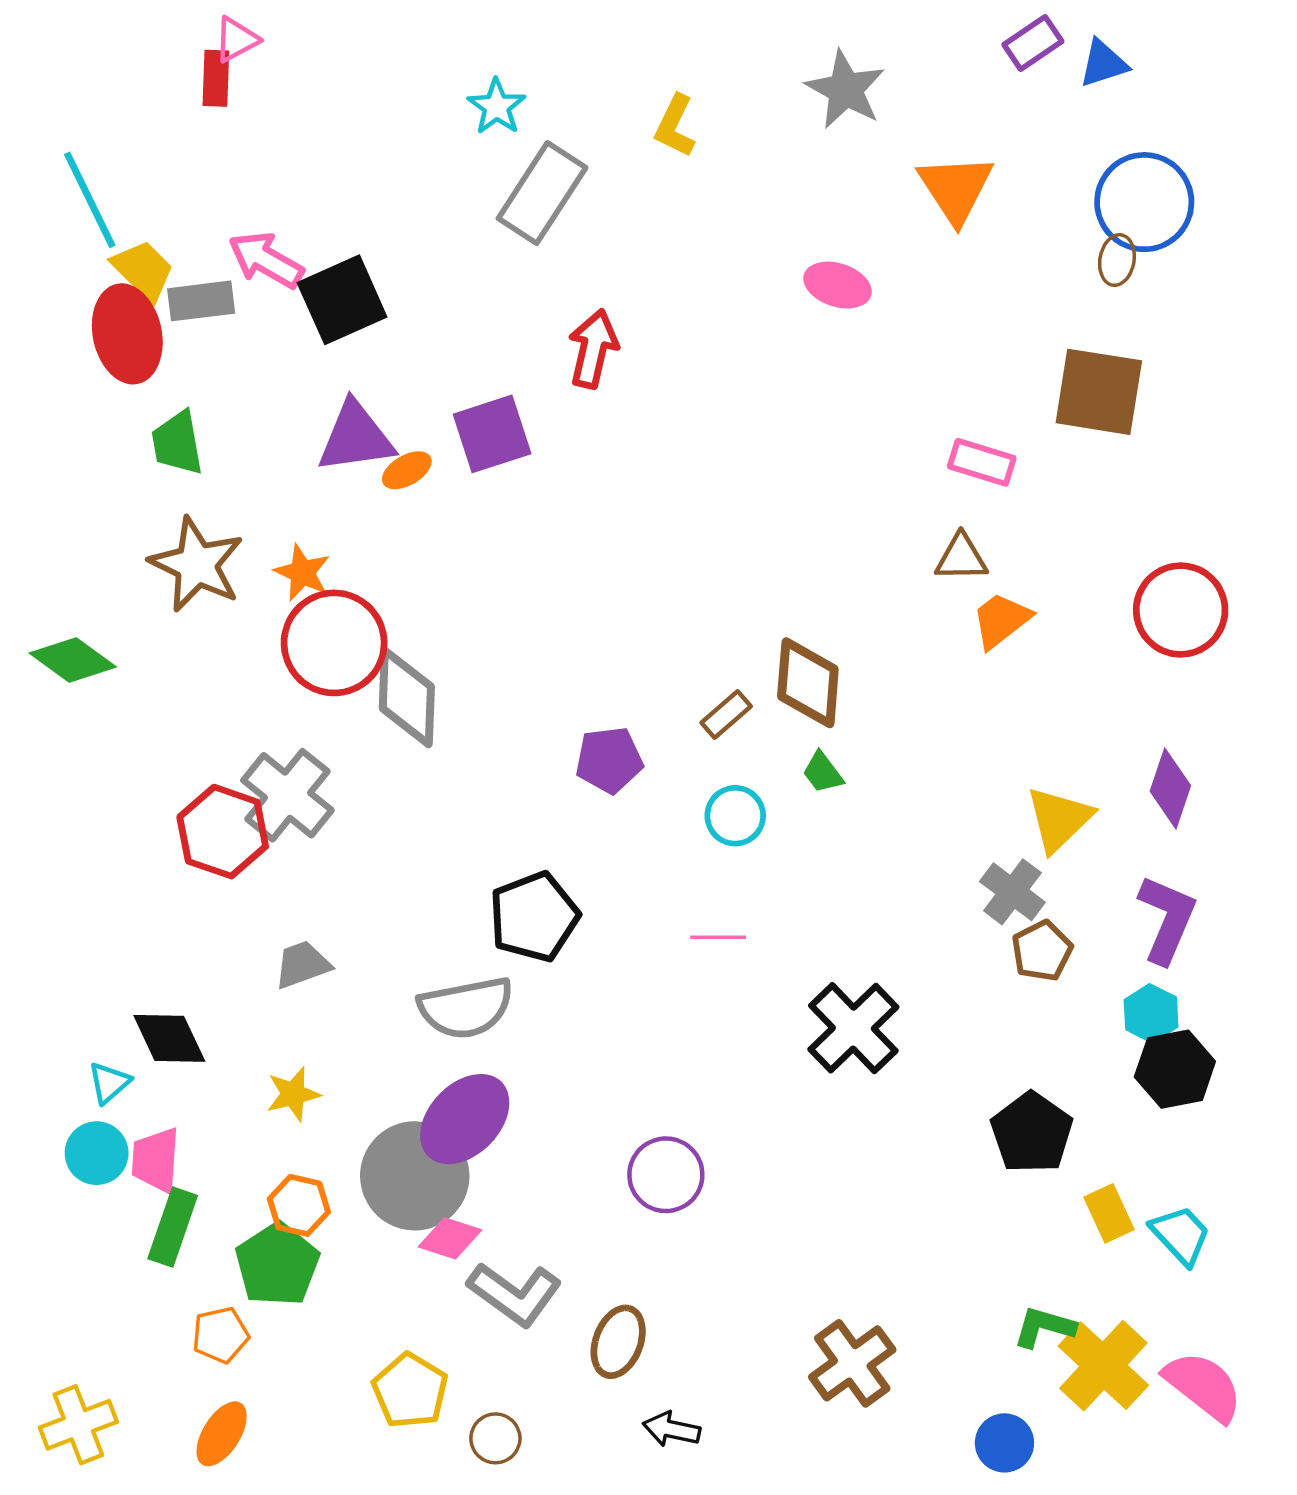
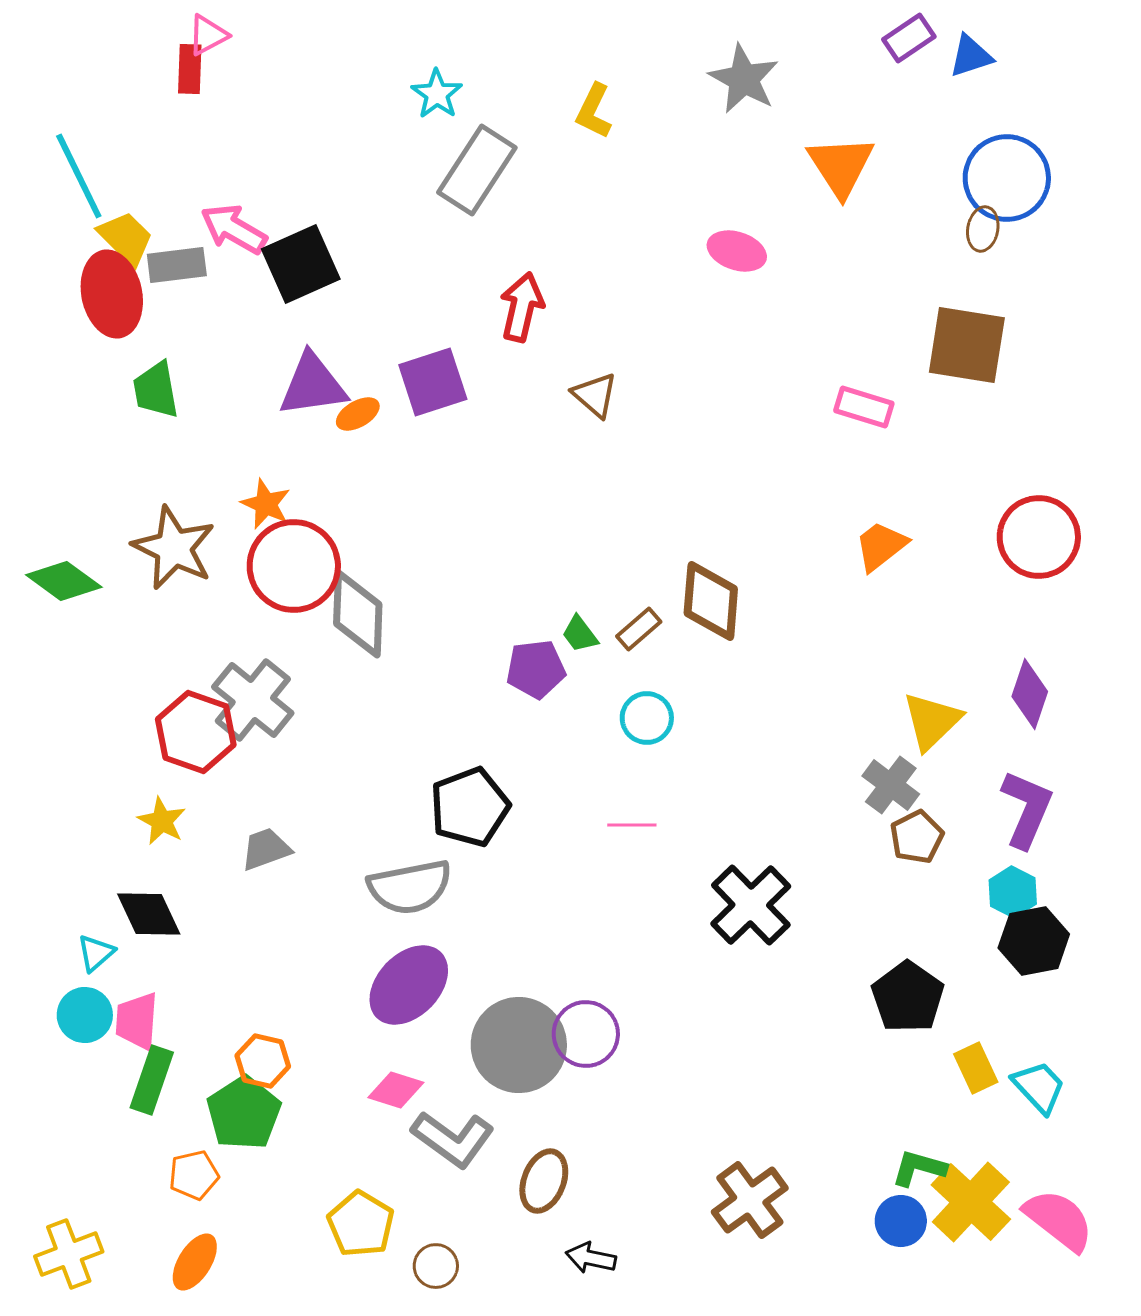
brown triangle: (961, 558) -> (595, 395), moved, turned 42
brown star: (197, 565) -> (174, 548), moved
green trapezoid: (823, 772) -> (580, 634), moved
yellow star: (293, 1094) -> (162, 821), moved, turned -30
gray circle: (415, 1176) -> (519, 1045), moved
blue circle: (1004, 1443) -> (901, 1221), moved

